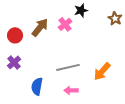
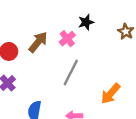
gray line: (68, 67) -> (71, 73), moved, turned -50

